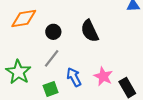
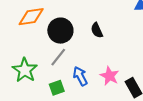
black semicircle: (90, 31) -> (97, 30), size x0.7
black circle: (53, 32) -> (60, 31), size x1.6

